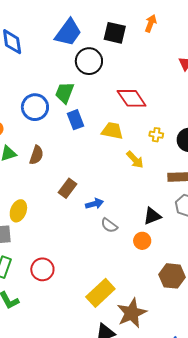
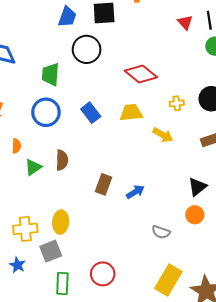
blue trapezoid: (68, 32) -> (67, 17), moved, size x0.7
green trapezoid: (65, 93) -> (51, 74), moved
gray semicircle: (109, 225) -> (161, 232), moved

